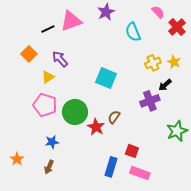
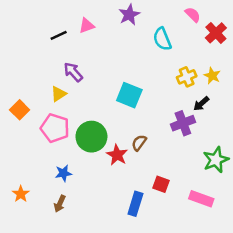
pink triangle: (71, 21) -> (87, 26), size x0.6
orange square: (29, 54) -> (20, 110), moved
pink rectangle: (140, 173) -> (201, 199), moved

